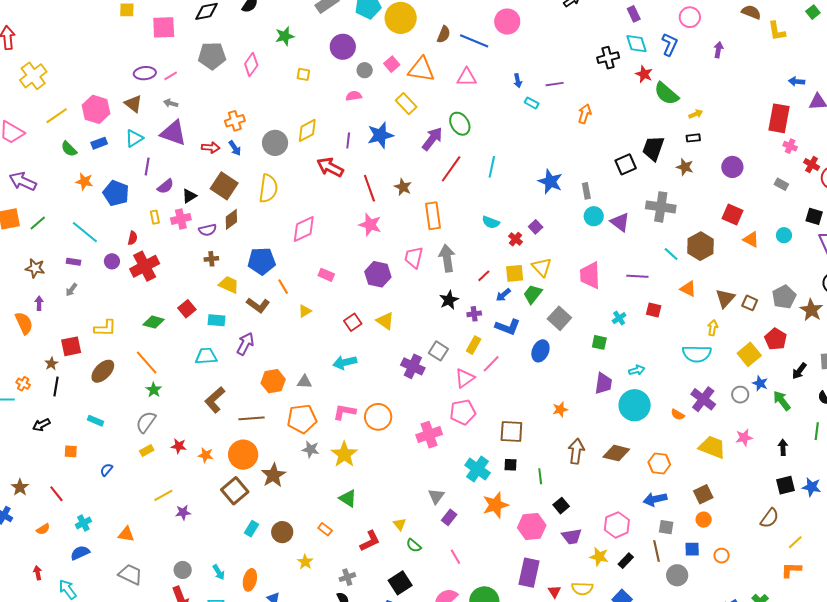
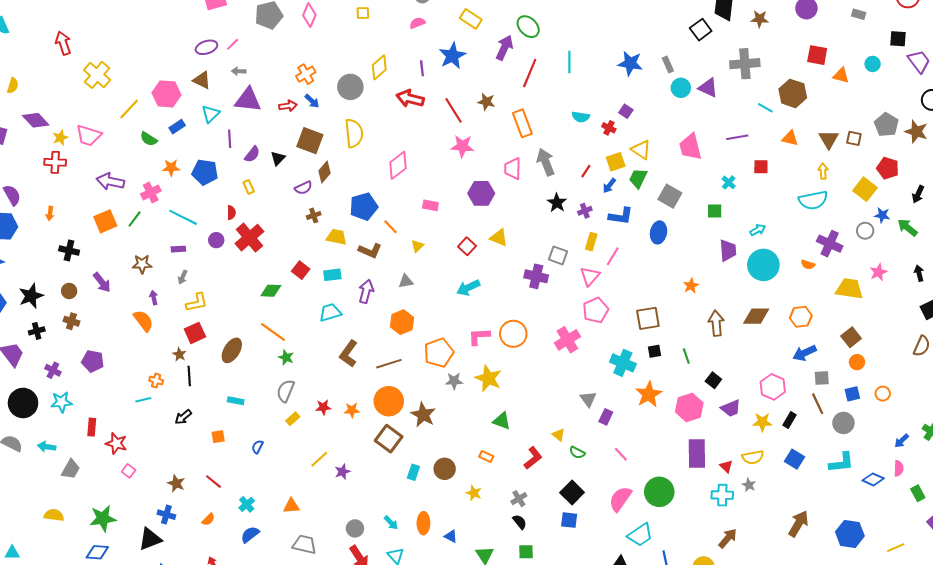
pink cross: (181, 219) -> (151, 192), moved
yellow L-shape: (105, 328) -> (197, 302), moved
gray triangle: (304, 382) -> (406, 281), moved

